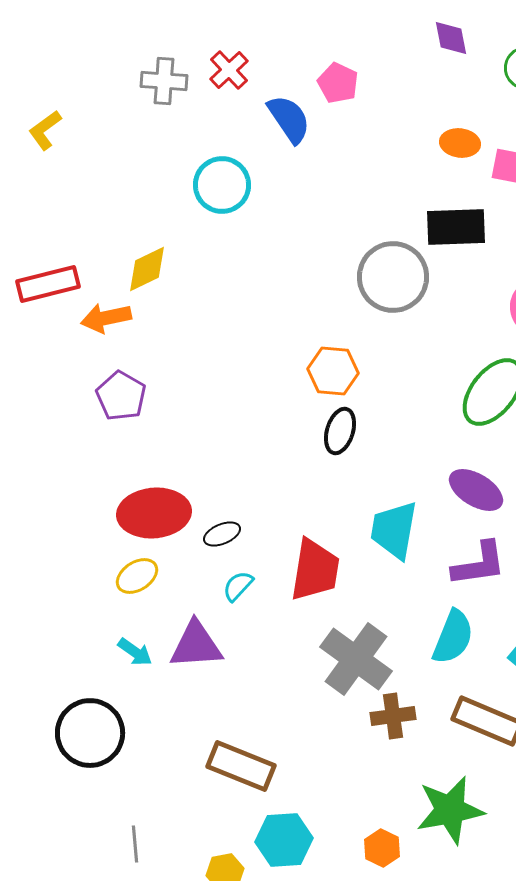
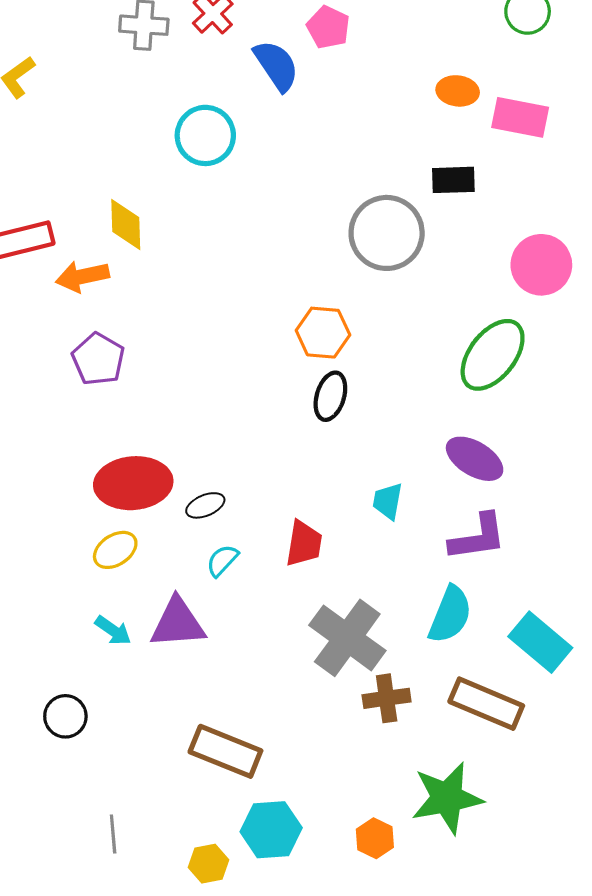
black rectangle: (456, 227) -> (453, 180), size x0.7
yellow diamond: (147, 269) -> (126, 224), turned -66
cyan trapezoid: (394, 530) -> (388, 501), size x0.6
red trapezoid: (315, 570) -> (304, 544), size x0.7
black circle: (90, 733) -> (65, 716), size x0.6

